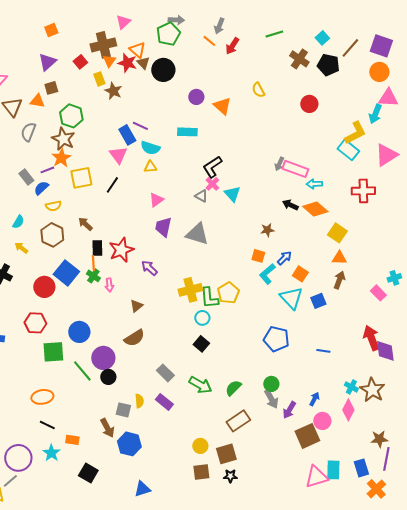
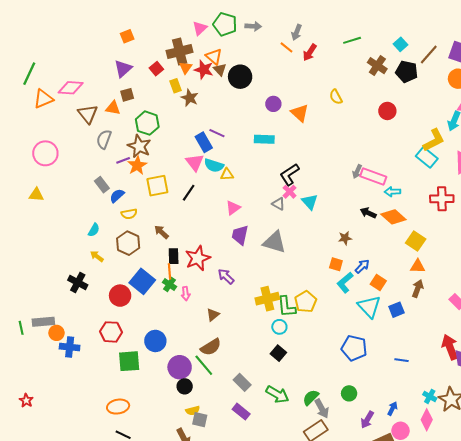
green pentagon: (168, 34) -> (225, 24), moved, turned -30
cyan semicircle: (150, 148) -> (214, 165), moved
purple line: (47, 170) -> (123, 160), moved
green line: (82, 371) -> (204, 365), moved
gray arrow: (271, 399) -> (322, 409), moved
yellow semicircle: (139, 401) -> (193, 411), moved, turned 80

